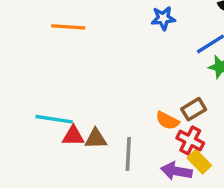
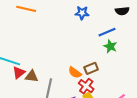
red triangle: (73, 136) -> (19, 73), turned -48

